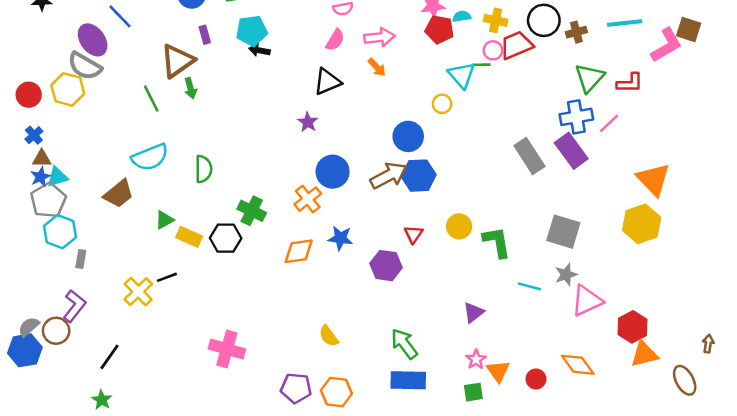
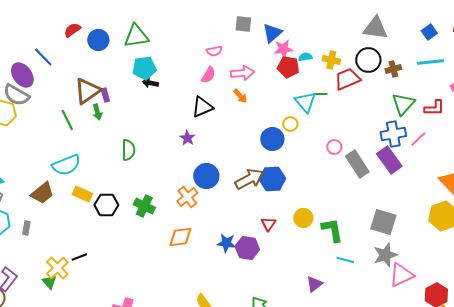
purple rectangle: (205, 35) -> (105, 95), moved
pink circle: (493, 50) -> (334, 147), moved
blue circle: (408, 136) -> (272, 139), moved
green semicircle: (203, 169) -> (128, 150), moved
green triangle: (164, 220) -> (49, 282), moved, turned -42
yellow rectangle: (189, 237) -> (82, 194), moved
black hexagon: (226, 238) -> (106, 205), moved
blue star: (340, 238) -> (226, 243), moved
gray rectangle: (81, 259) -> (26, 228), moved
gray star: (566, 275) -> (385, 255), size x1.4
cyan line: (529, 286) -> (345, 260), moved

